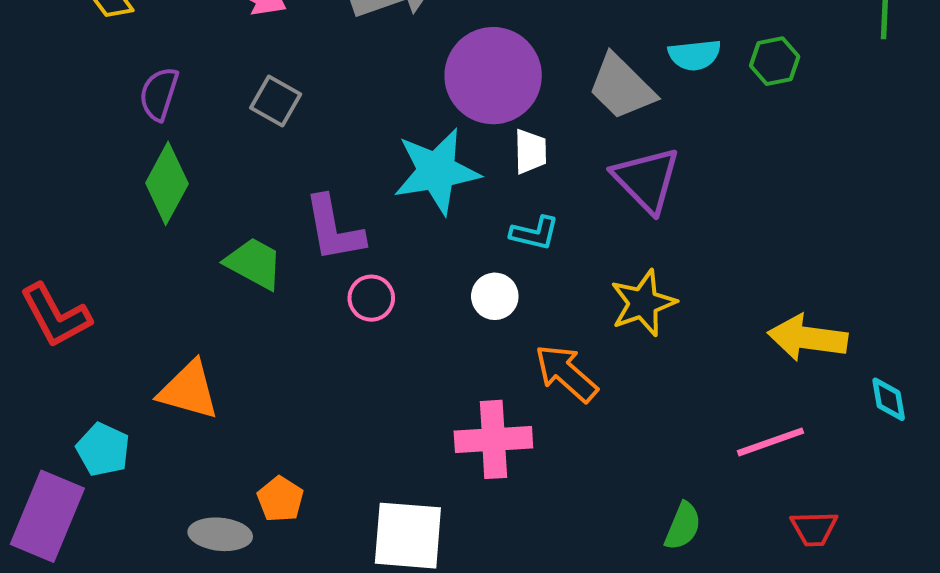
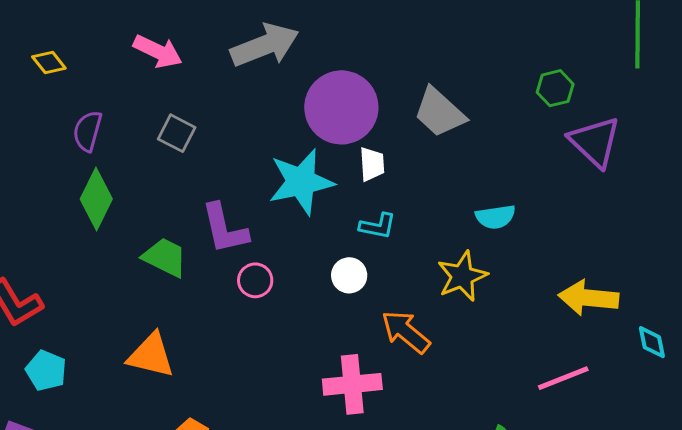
cyan semicircle: (695, 55) -> (496, 217), moved
purple triangle: (646, 180) -> (595, 142), moved
orange triangle: (189, 390) -> (151, 355), moved
cyan pentagon: (103, 450) -> (46, 371), moved

